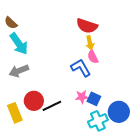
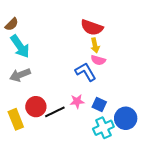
brown semicircle: (11, 23) -> (12, 24), turned -88
pink semicircle: (93, 57) -> (98, 60), turned -48
pink star: (82, 97) -> (77, 101), moved

